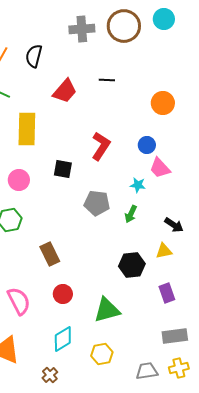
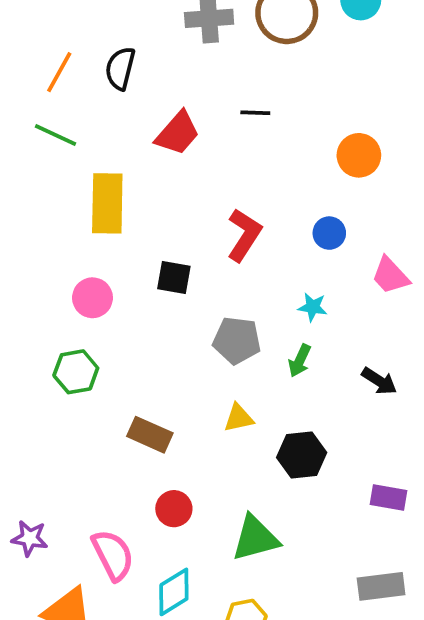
pink trapezoid: (160, 168) -> (390, 276), moved
yellow triangle: (164, 251) -> (239, 418), moved
brown rectangle: (50, 254) -> (150, 435), turned -40
purple rectangle: (167, 293) -> (388, 498), moved, turned -60
pink semicircle: (19, 301) -> (113, 555), moved

